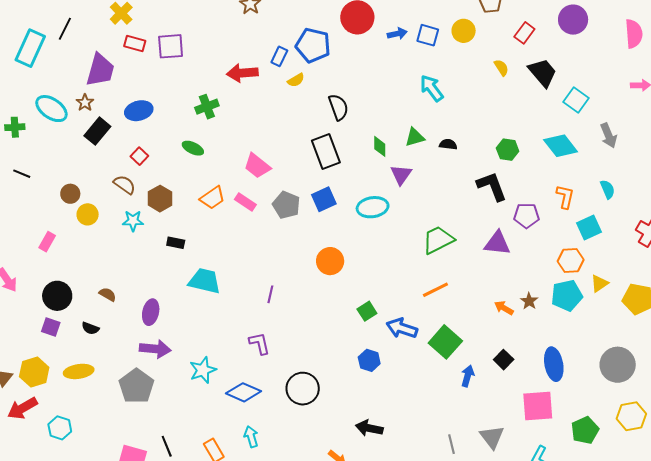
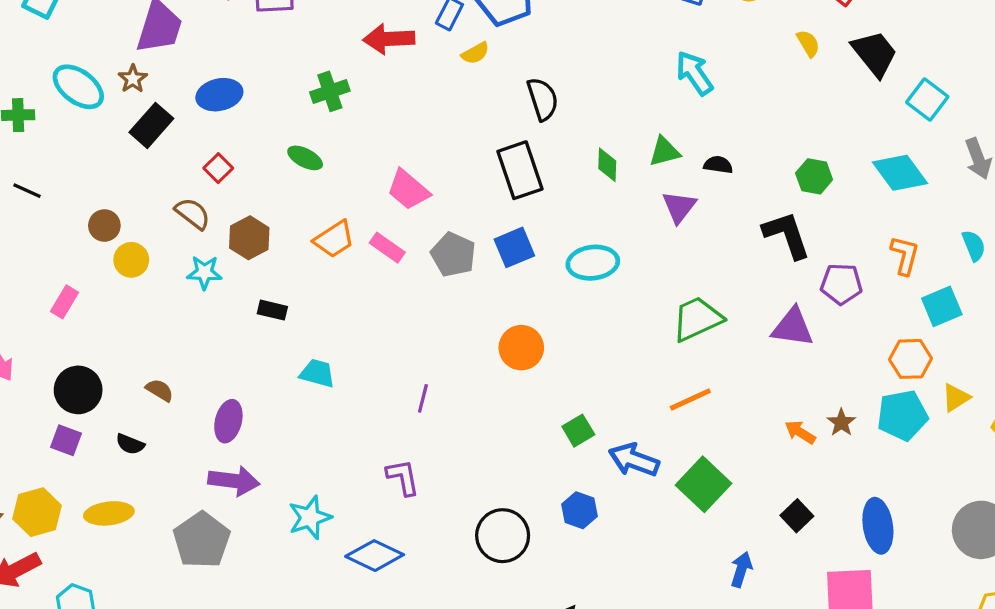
purple triangle: (401, 175) -> (679, 207), moved
cyan trapezoid: (205, 281) -> (317, 373), size x0.7
blue arrow: (468, 376) -> (741, 570), moved
black circle: (303, 389) -> (503, 536), moved

